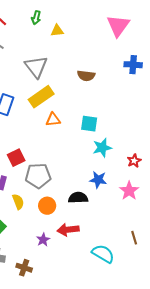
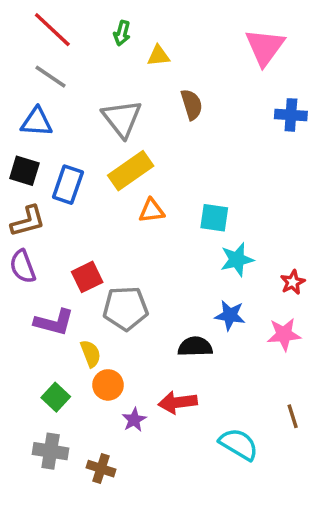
brown semicircle: (86, 76) -> (192, 105), moved, turned -114
pink star: (129, 191) -> (284, 334), turned 30
orange circle: (47, 206) -> (108, 385), moved

